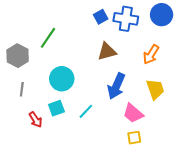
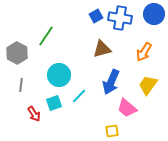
yellow trapezoid: (155, 89) -> (148, 85), turned -125
cyan line: (86, 111) -> (79, 96), moved
yellow square: (134, 138) -> (112, 131), moved

